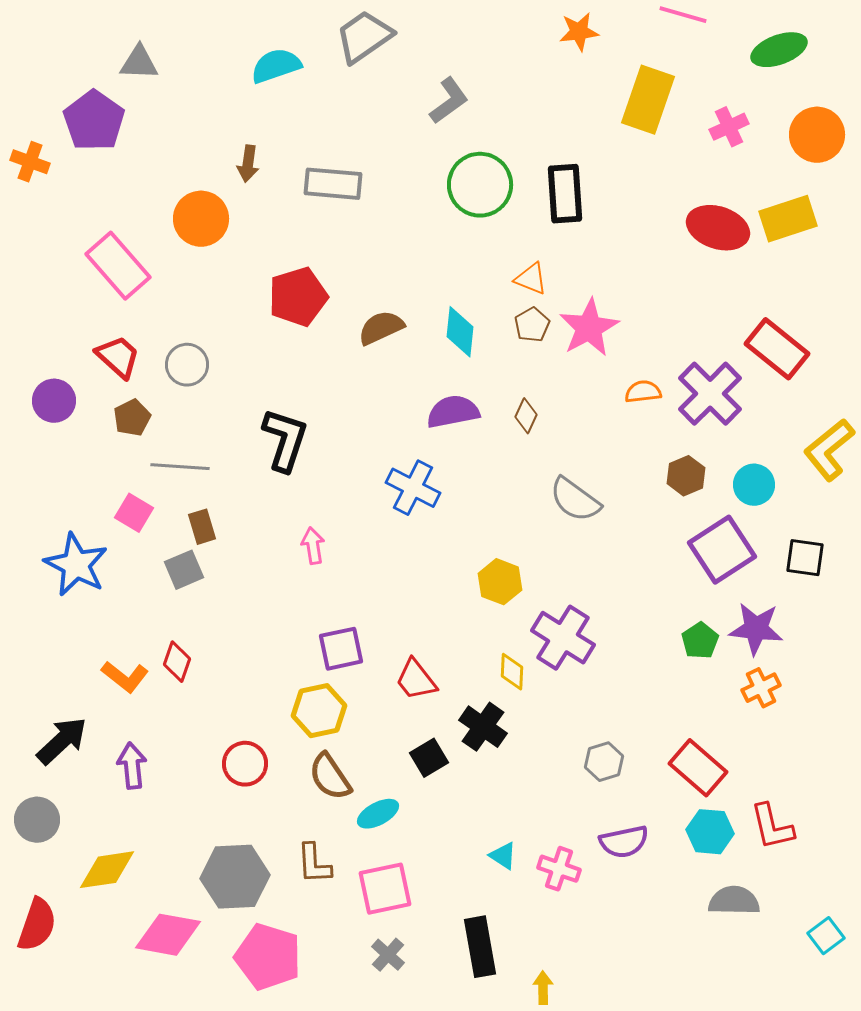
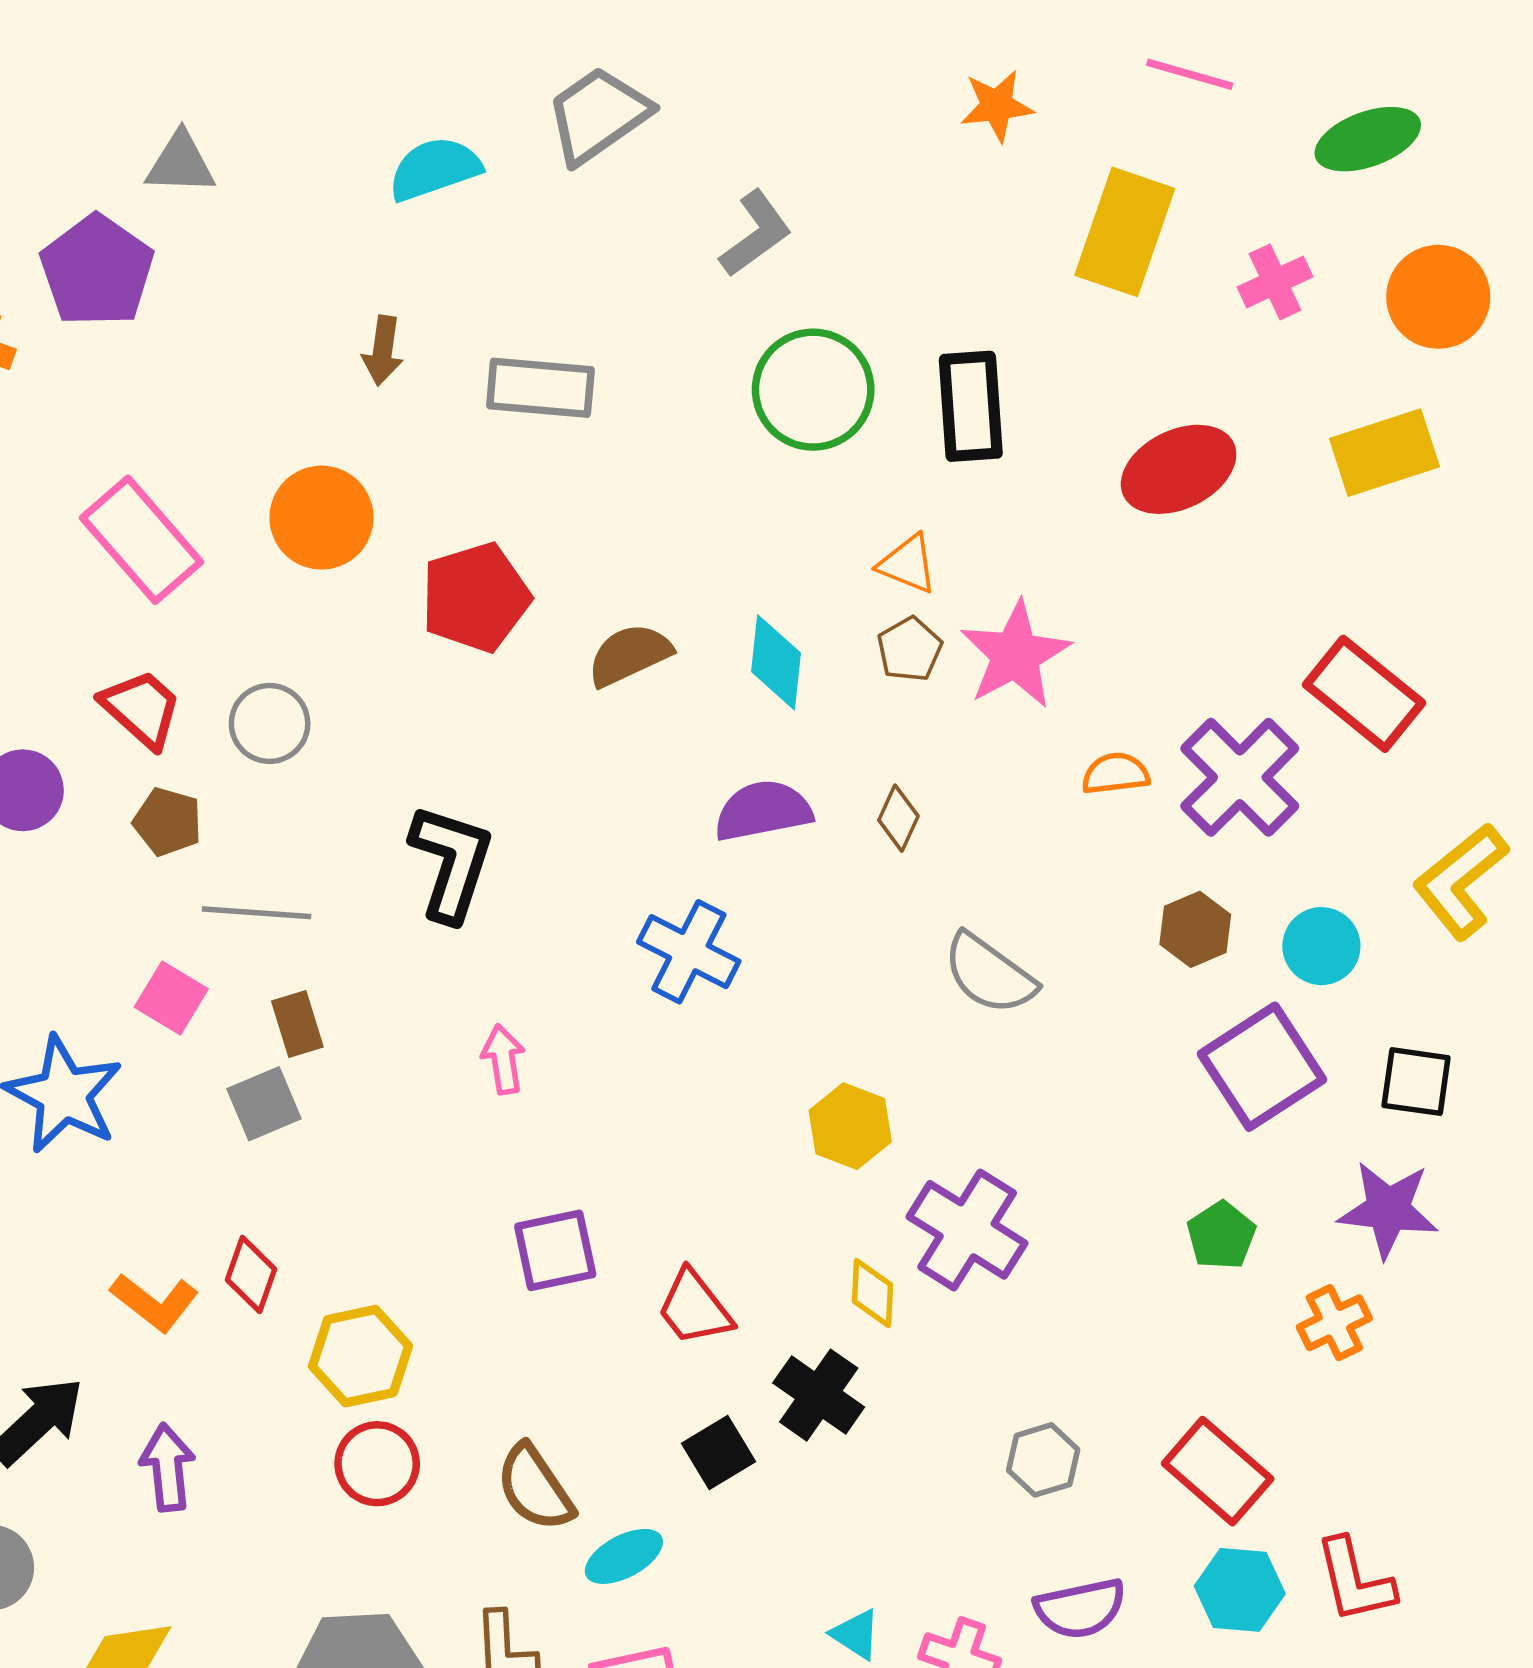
orange circle: (201, 219) -> (321, 518), moved
red ellipse: (718, 228) -> (1179, 469), moved, turned -44
brown pentagon: (132, 418) -> (168, 822), turned -30
purple star: (756, 629) -> (1388, 1210), moved
yellow hexagon: (319, 711) -> (360, 1356), moved

